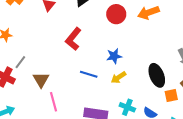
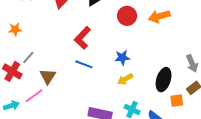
blue line: (89, 74) -> (84, 64), moved
black ellipse: (157, 75) -> (164, 80), turned 35
pink line: (54, 102) -> (34, 96), moved, turned 66

